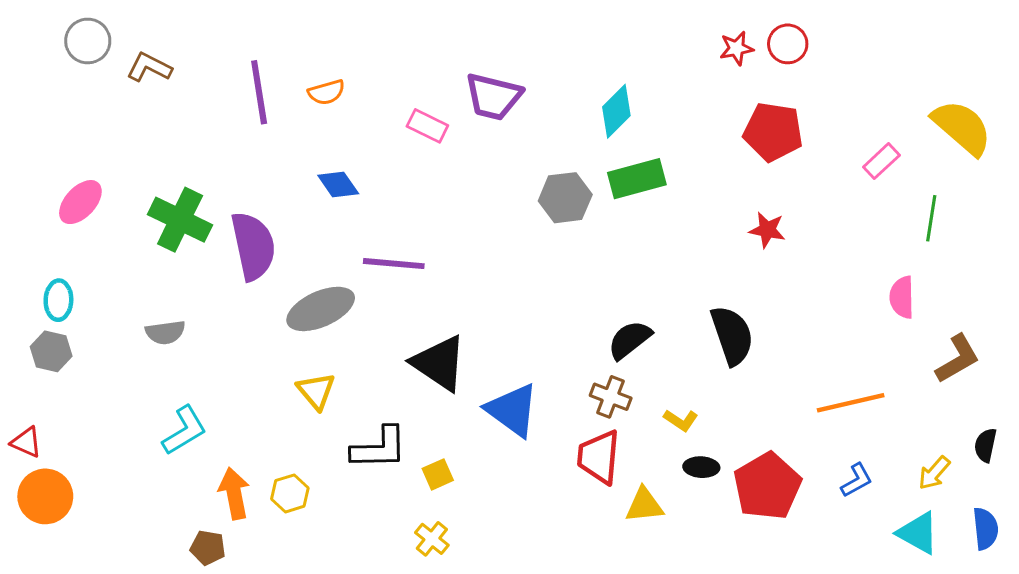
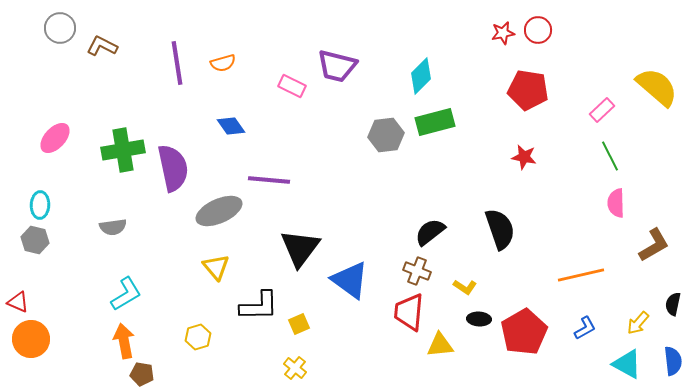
green line: (931, 218) -> (610, 156), moved, turned -36
green cross: (180, 220) -> (123, 150), turned -36
black triangle: (439, 363) -> (300, 248), turned 33
orange arrow: (234, 493) -> (124, 341), moved

